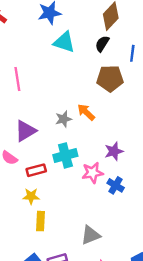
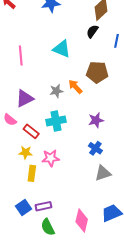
cyan triangle: (64, 42) -> (62, 49), moved
brown pentagon: (110, 78) -> (97, 72), moved
red rectangle: (36, 170) -> (31, 131), turned 49
pink star: (92, 173) -> (51, 158), moved
gray triangle: (91, 235) -> (103, 173), moved

